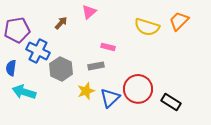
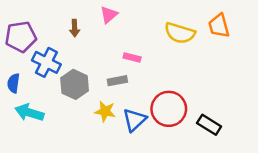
orange trapezoid: (179, 21) -> (219, 26), turned -60
brown arrow: (61, 23) -> (75, 28), turned 136
yellow star: (86, 91) -> (105, 111), turned 30

